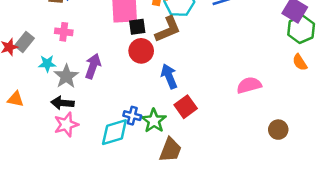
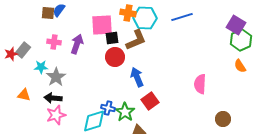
purple arrow: (93, 66) -> (77, 44), moved
pink semicircle: (249, 85) -> (200, 84), turned -72
orange triangle: (15, 99) -> (24, 95), moved

